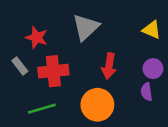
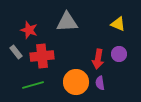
gray triangle: (86, 27) -> (67, 22), turned 40
red arrow: (109, 66) -> (98, 59), moved
purple semicircle: (147, 92) -> (100, 83), moved

